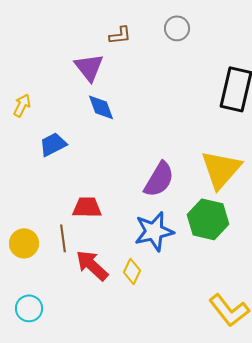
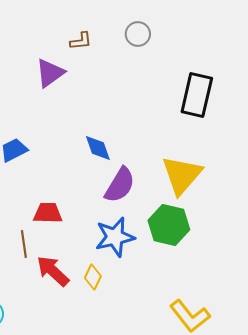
purple triangle: (89, 67) -> (50, 73), turned 32
blue diamond: (101, 107) -> (98, 148), moved

